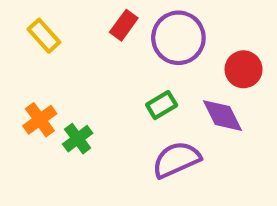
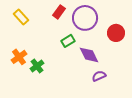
green rectangle: (162, 105) -> (68, 41), moved
purple diamond: (223, 116) -> (89, 55), moved
purple semicircle: (176, 160) -> (99, 76), moved, size x0.6

